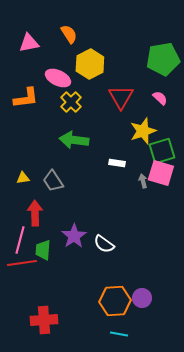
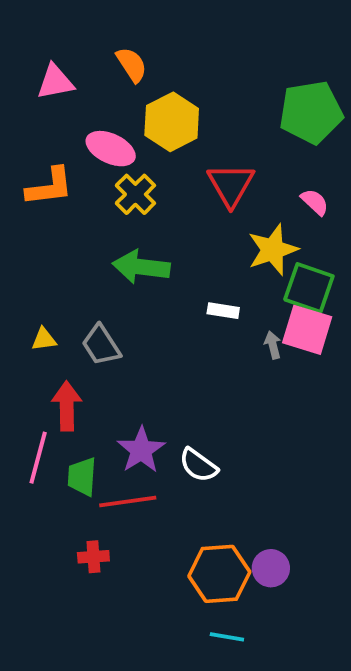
pink semicircle: (160, 98) -> (315, 202), moved
green square: (162, 151) -> (309, 288), turned 36
red line: (22, 263) -> (128, 501), moved
red cross: (44, 320) -> (93, 557), moved, size x0.6

